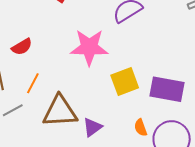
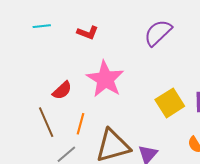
pink star: (89, 47) -> (105, 79), moved, turned -30

